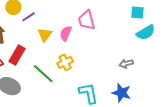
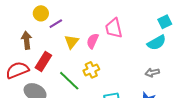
cyan square: (137, 13) -> (165, 22), turned -32
cyan semicircle: (146, 32) -> (157, 43), moved

